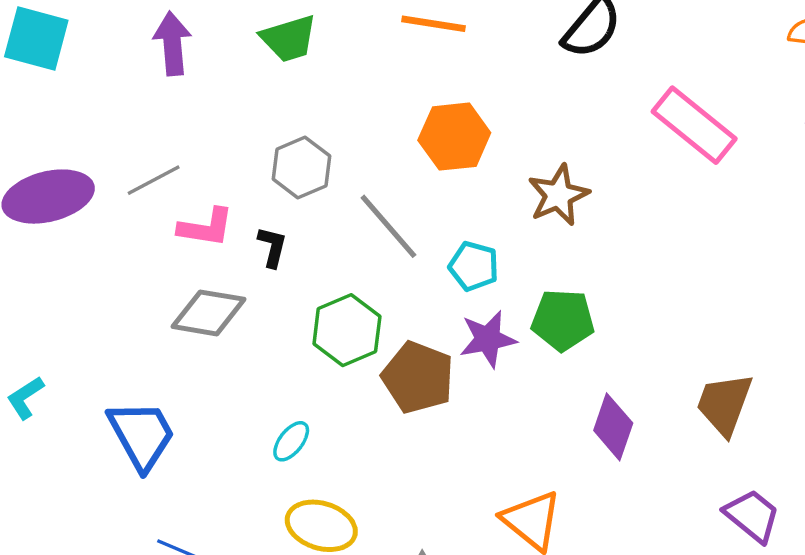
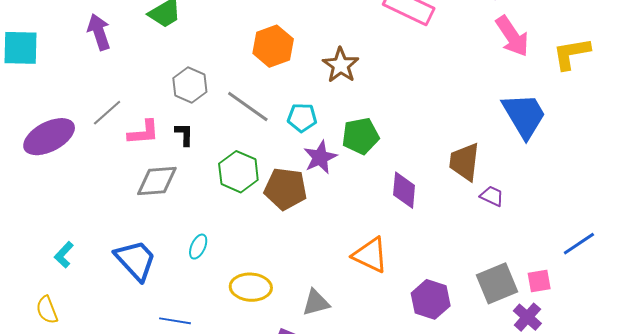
cyan ellipse: (291, 441) -> (198, 247), moved
purple trapezoid: (752, 516) -> (492, 196), moved, size x0.7

